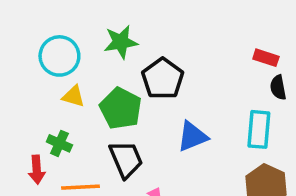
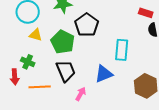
cyan rectangle: (259, 129) -> (122, 50), moved
blue triangle: (192, 136) -> (104, 74), moved

